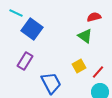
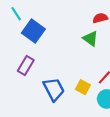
cyan line: (16, 13) -> (16, 14), turned 32
yellow square: (79, 66) -> (83, 87), moved, turned -32

